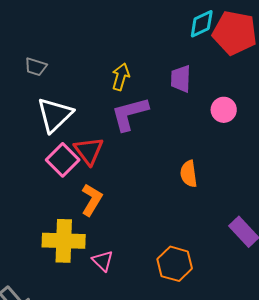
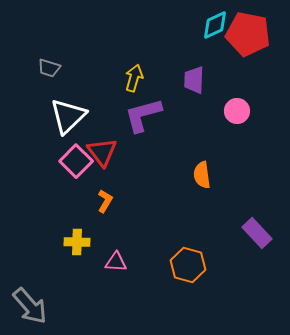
orange L-shape: (92, 200) -> (105, 201), size x0.7
yellow cross: (64, 241) -> (77, 242), size x0.6
pink triangle: (103, 261) -> (116, 262), turned -40

